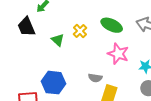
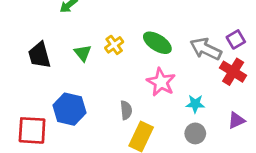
black trapezoid: (26, 27) -> (39, 55), moved
gray semicircle: (95, 78) -> (126, 110), turned -112

